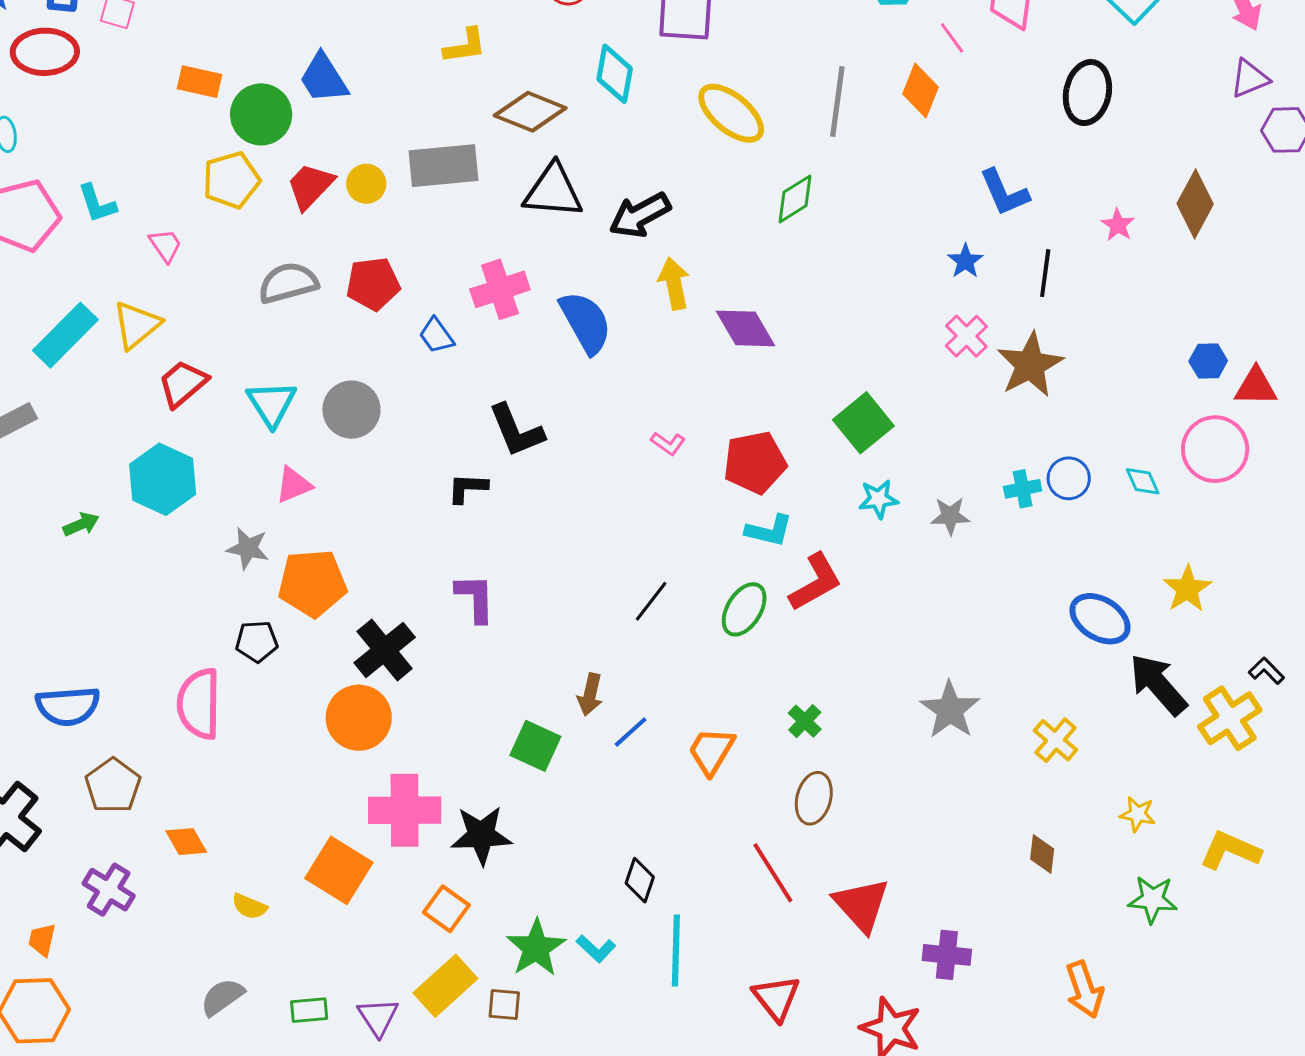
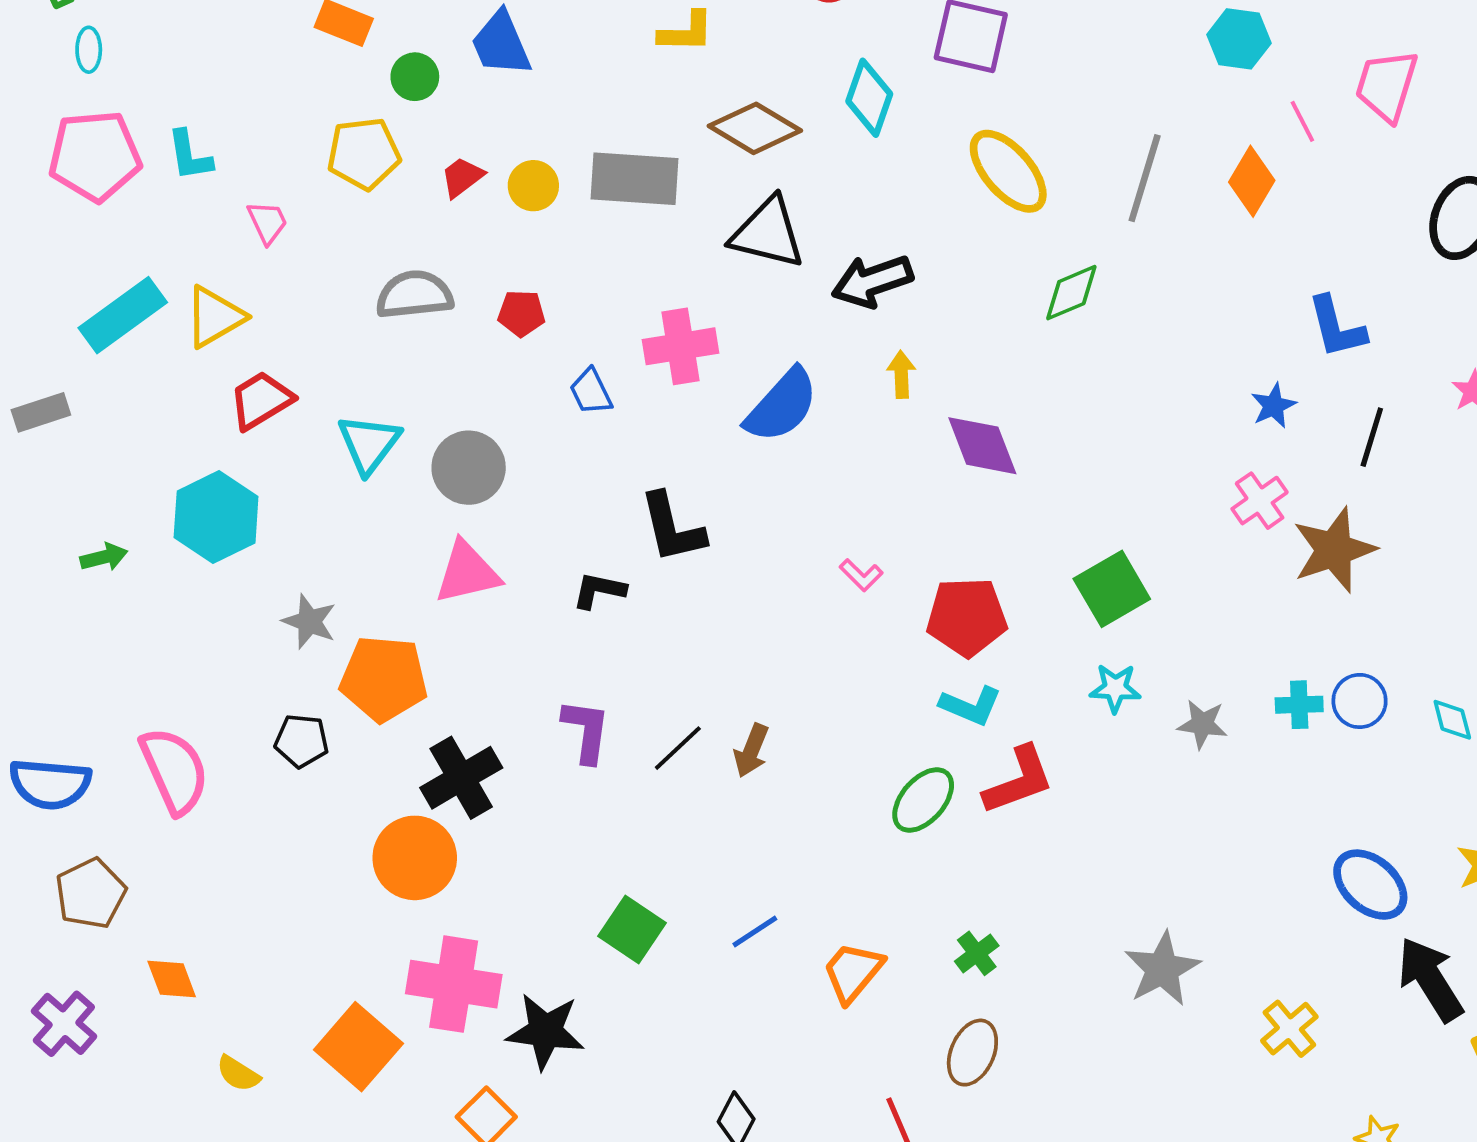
green circle: (261, 114) -> (415, 77), size x0.6
red trapezoid: (310, 186) -> (462, 177), size x0.7
red pentagon: (373, 284) -> (521, 313), size x0.7
yellow arrow: (674, 284) -> (901, 374), size x0.7
blue semicircle: (586, 322) -> (782, 405), turned 62
pink triangle: (294, 485) -> (467, 572), moved, size x1.4
black line: (651, 601) -> (678, 748), moved
brown arrow: (590, 695) -> (751, 751), moved
pink semicircle: (199, 704) -> (174, 771), moved, turned 146

